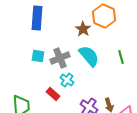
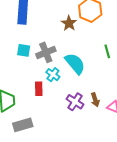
cyan semicircle: (89, 56) -> (75, 64), moved
red rectangle: (53, 94) -> (39, 89), turned 48

